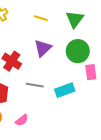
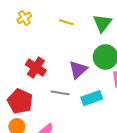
purple triangle: (43, 48) -> (78, 70), moved

